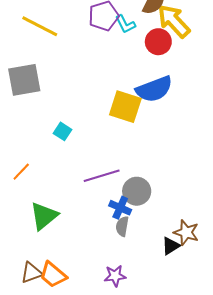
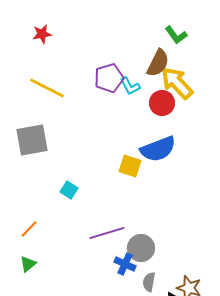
yellow square: (125, 107) -> (130, 166), size x0.7
green triangle: (44, 216) -> (28, 264), moved, size x0.6
gray semicircle: (122, 226) -> (149, 282), moved

